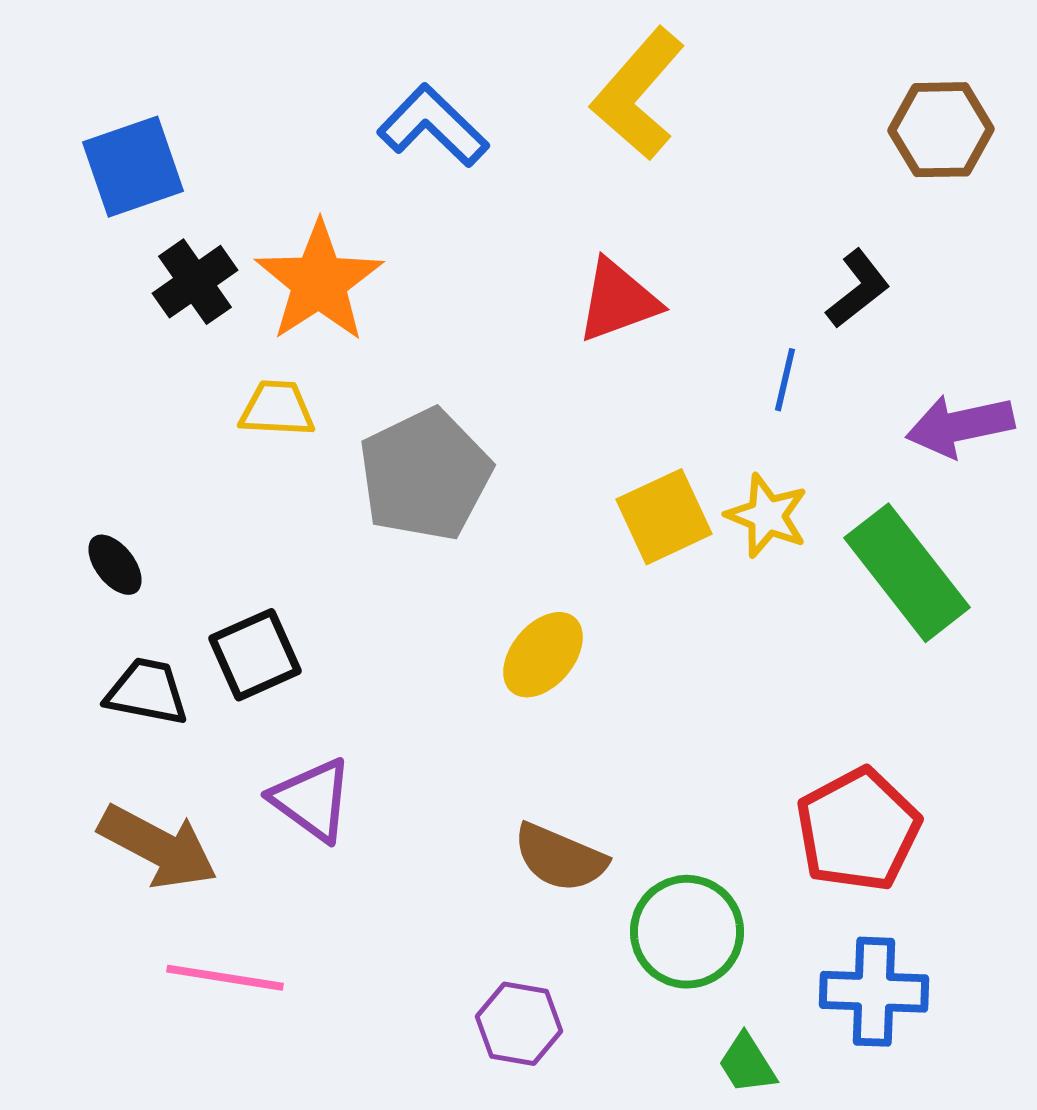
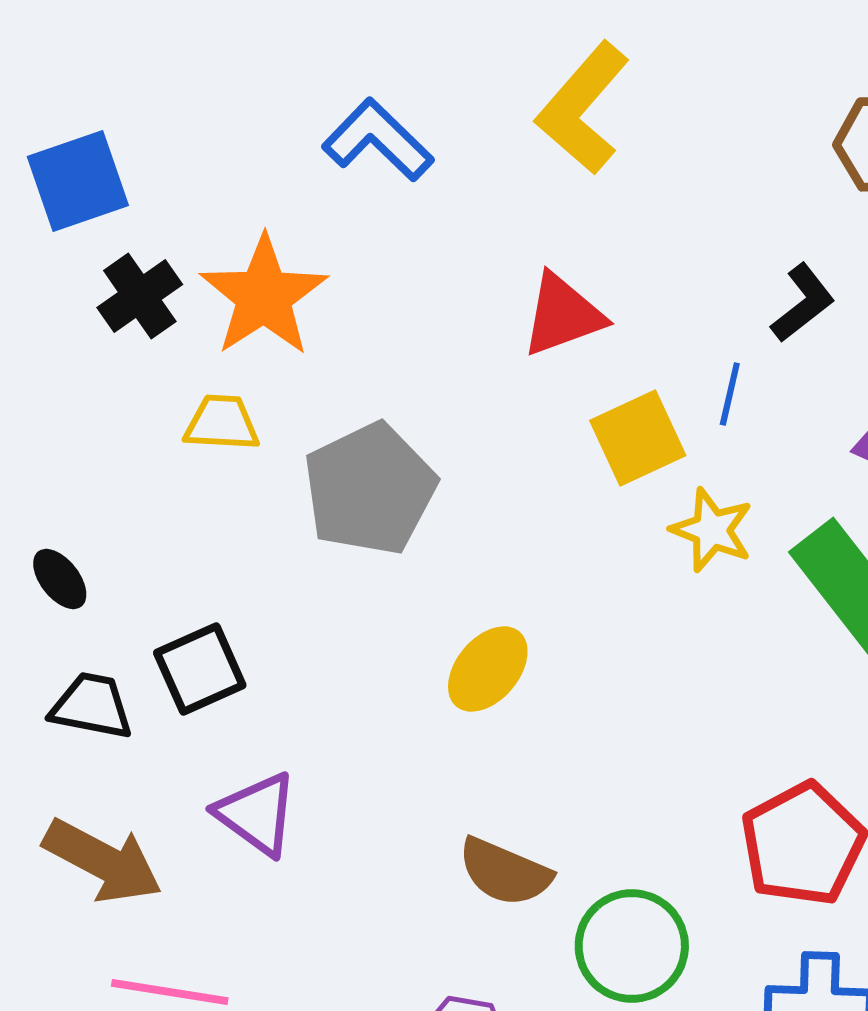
yellow square: (664, 517) -> (638, 438), moved

